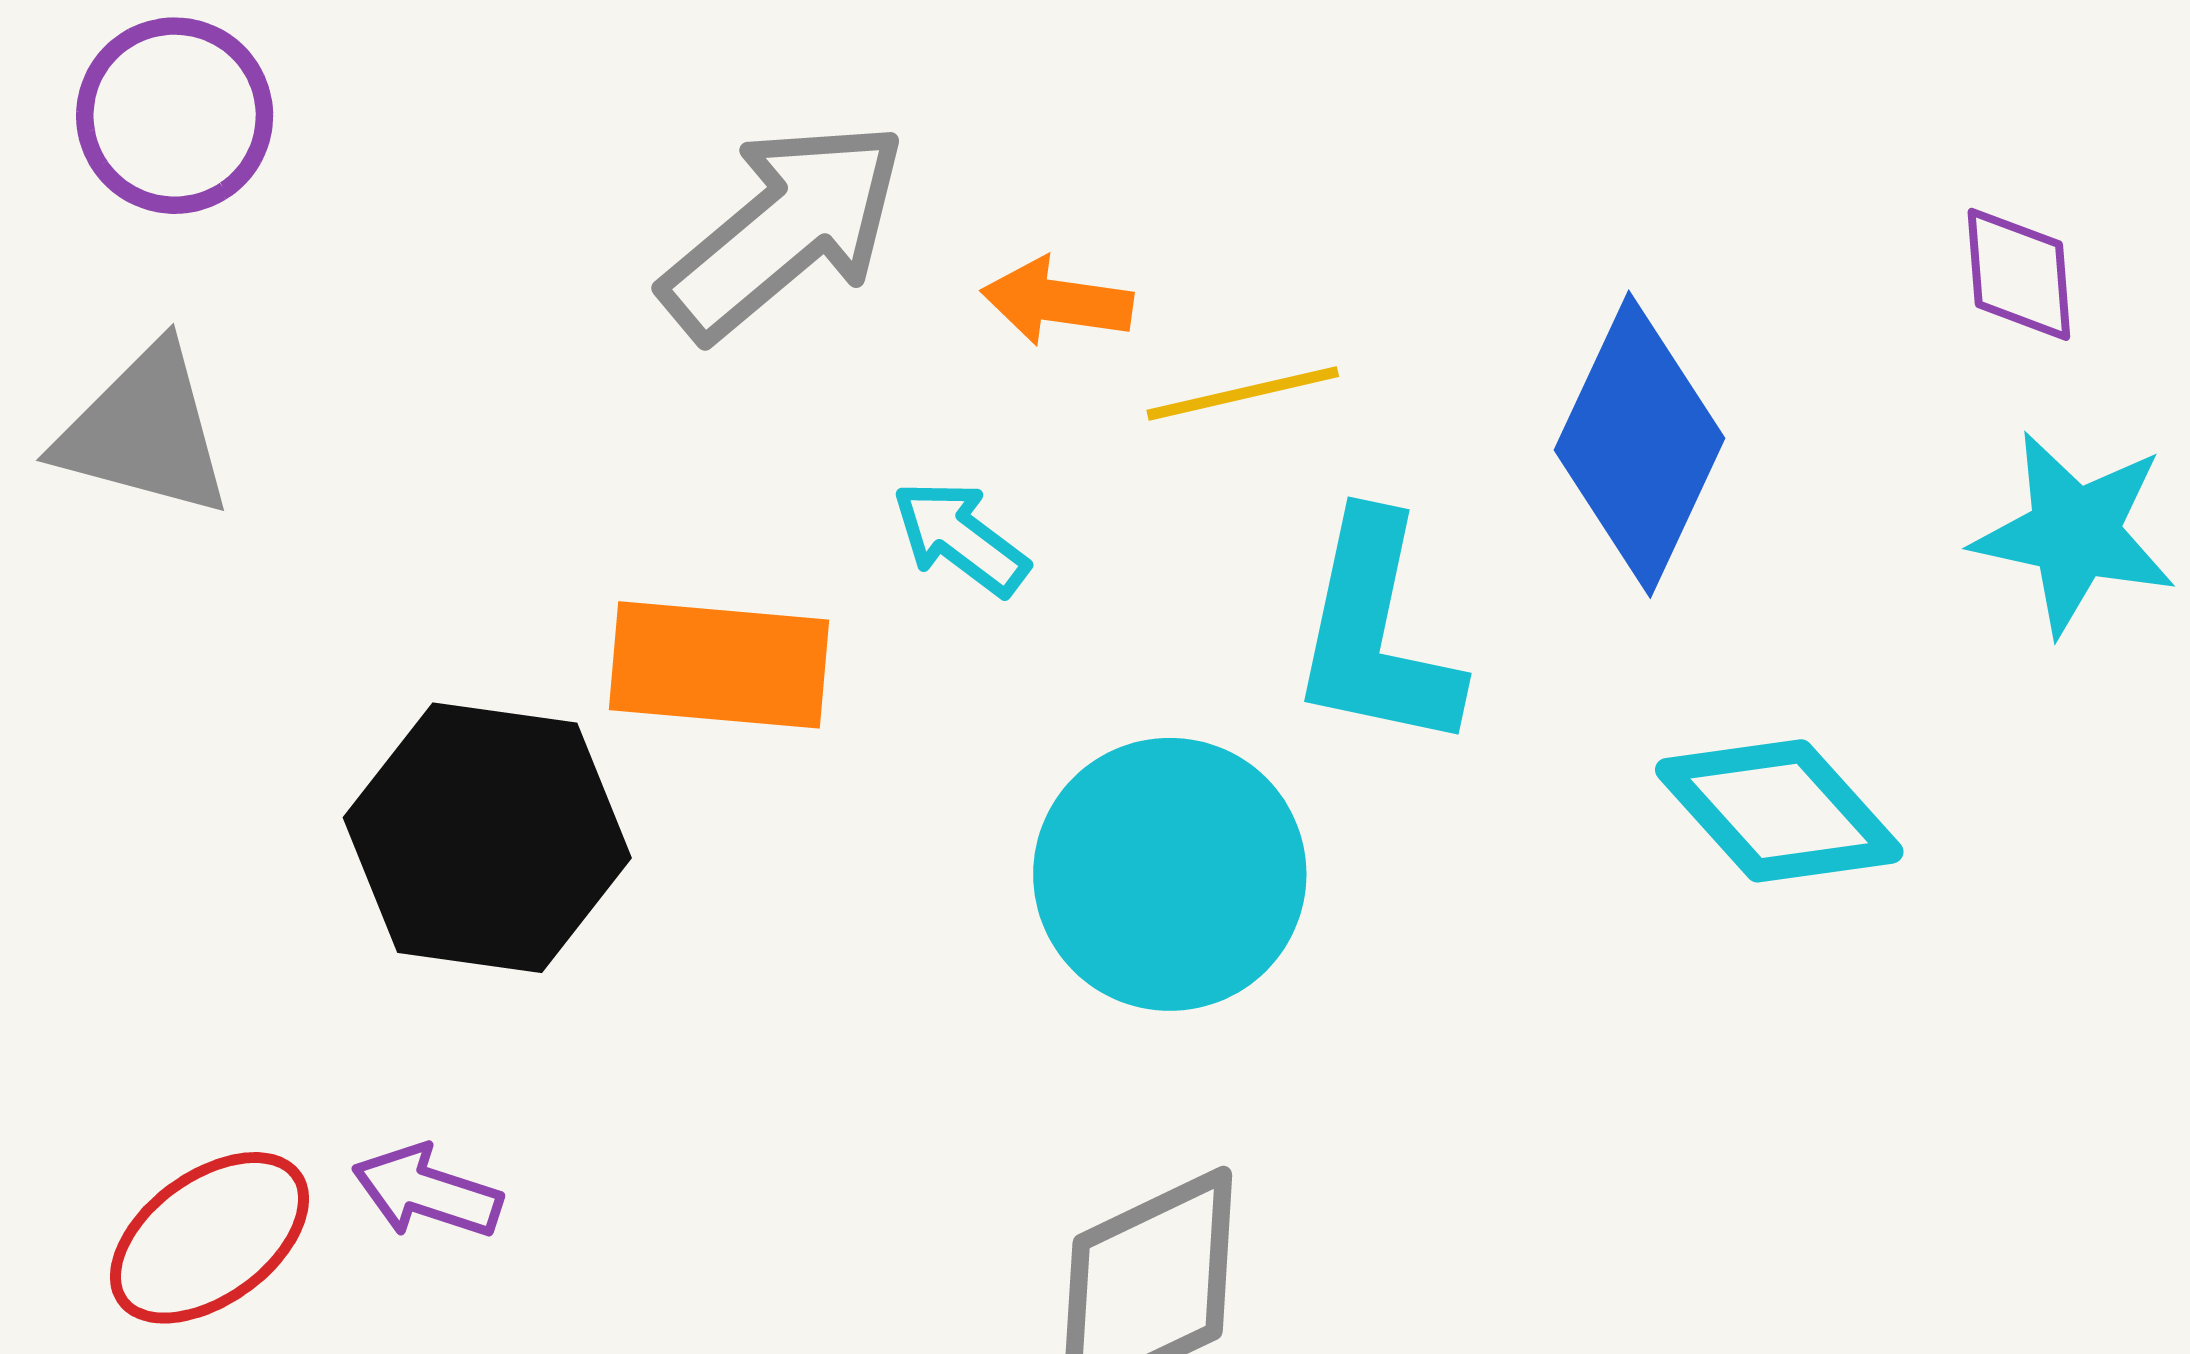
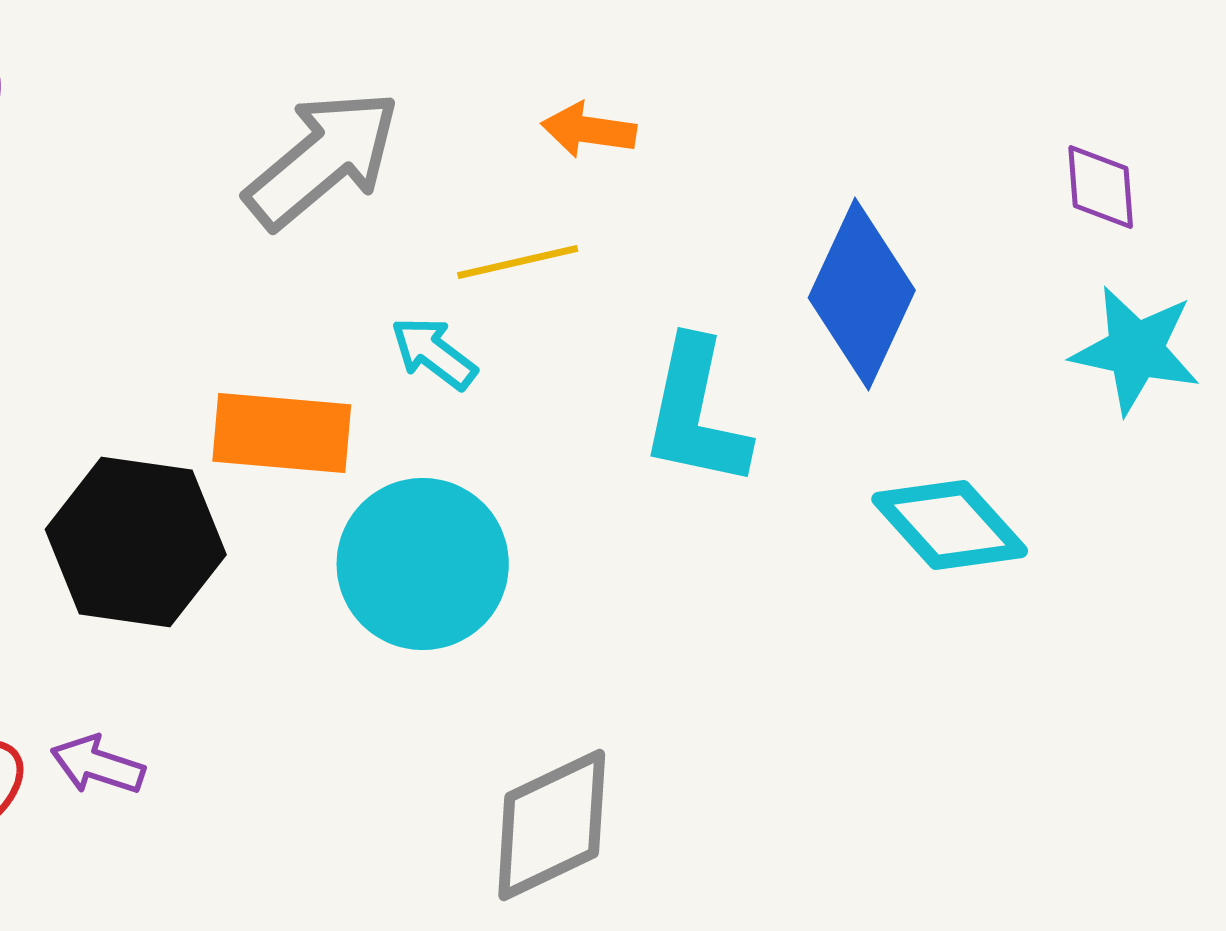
orange arrow: (1057, 301) -> (589, 130), moved
yellow line: (1243, 393) -> (518, 262), moved
cyan circle: (1170, 874) -> (423, 564), moved

